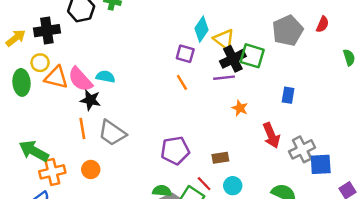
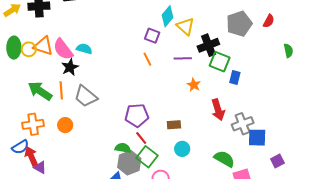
green square: (252, 56) -> (220, 62), moved
black cross: (233, 59) -> (208, 45), moved
yellow circle: (40, 63) -> (29, 49), moved
black star: (90, 100) -> (70, 67), turned 30
green arrow: (34, 151) -> (40, 91), moved
red line: (204, 184) -> (141, 138), moved

